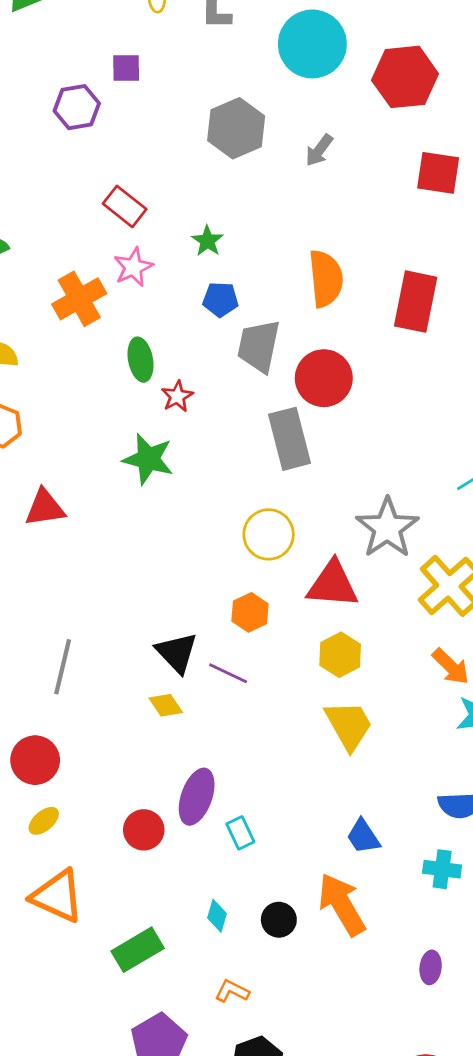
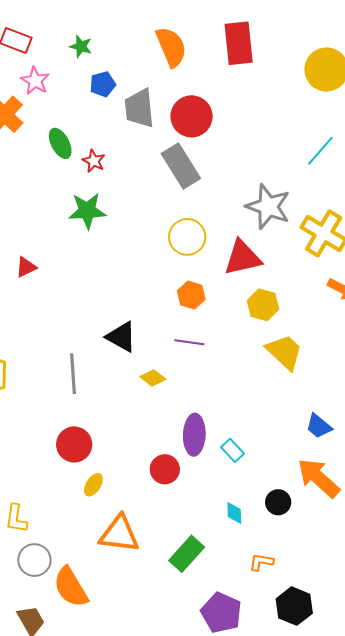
red triangle: (45, 508) -> (26, 267), size x0.7
black triangle: (177, 653) -> (121, 337), moved

